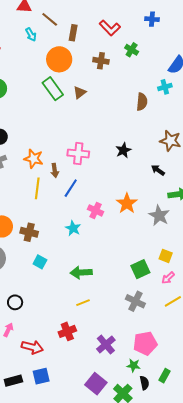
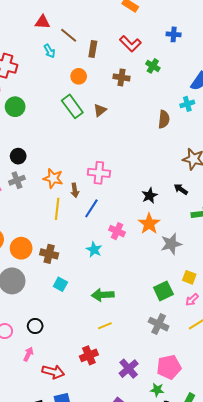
orange circle: (59, 59) -> (79, 76), size x0.6
black star: (123, 150) -> (150, 196), moved
gray star: (159, 215) -> (171, 244), moved, turned 30

